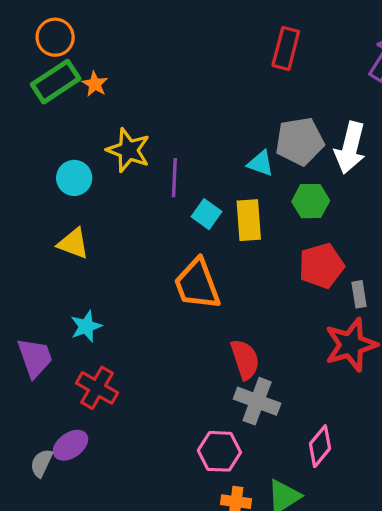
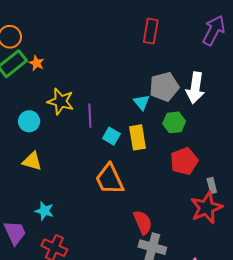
cyan triangle: (261, 163) -> (142, 102), turned 36
gray rectangle: (359, 294) -> (212, 186), moved
cyan star: (86, 326) -> (44, 211), turned -30

